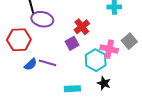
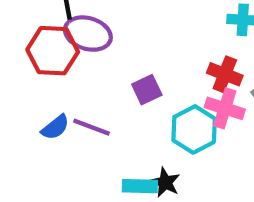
red cross: (82, 27) -> (225, 74), moved, turned -35
red hexagon: (19, 40) -> (53, 51), moved
black star: (104, 83) -> (165, 182), moved

